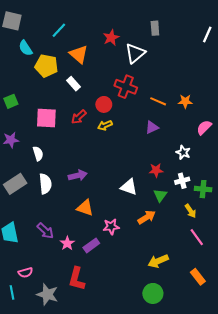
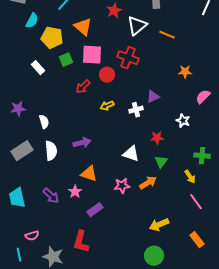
cyan semicircle: (25, 48) -> (32, 21), turned -119
white rectangle: (74, 84) -> (38, 68), moved
green square: (11, 101) -> (66, 60), moved
orange line: (158, 101) -> (167, 35), moved
pink square: (46, 118) -> (92, 55), moved
yellow arrow: (105, 125) -> (107, 106), moved
white cross: (182, 181) -> (136, 110), moved
pink star: (111, 227) -> (122, 186), moved
pink star: (67, 243) -> (75, 192), moved

